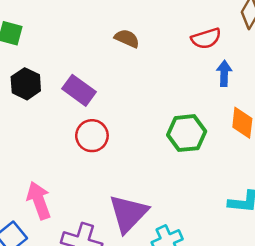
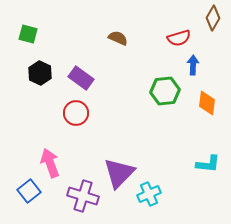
green hexagon: (187, 133) -> (165, 91), moved
red circle: (92, 136) -> (76, 113), moved

